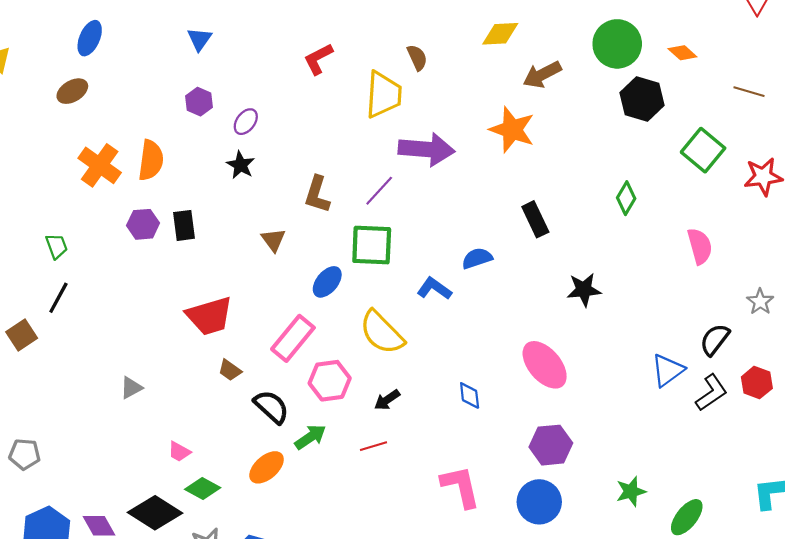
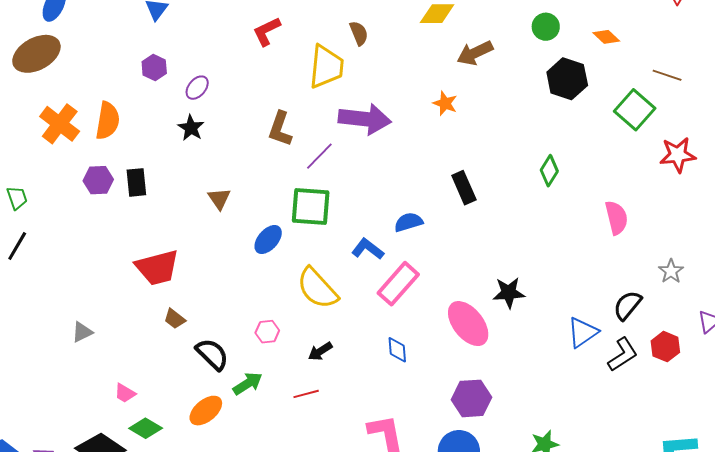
green circle: (617, 44) -> (546, 27), size x0.6
brown ellipse: (72, 91) -> (36, 54), size x1.6
orange star: (512, 130) -> (445, 103), size x0.6
green square: (703, 150) -> (635, 110), moved
brown L-shape: (317, 194) -> (280, 129), moved
black star: (584, 290) -> (509, 293), moved
pink rectangle: (293, 338) -> (398, 284), moved
pink hexagon: (330, 381) -> (267, 332), size x0.6

